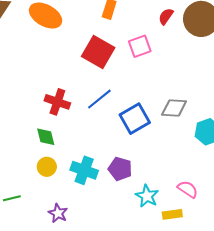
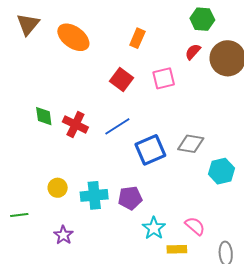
red square: (98, 52) -> (122, 80), size x0.7
green diamond: (46, 137) -> (44, 116), moved
purple pentagon: (120, 169) -> (130, 198), turned -30
cyan cross: (84, 170) -> (94, 195), turned -32

